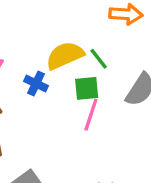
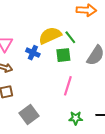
pink line: (91, 115) -> (68, 86), moved

